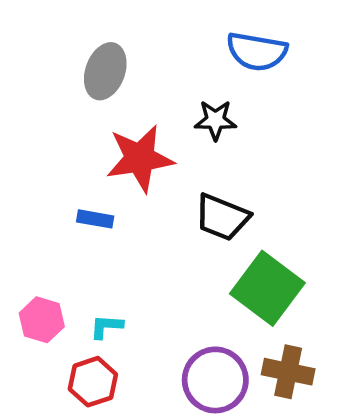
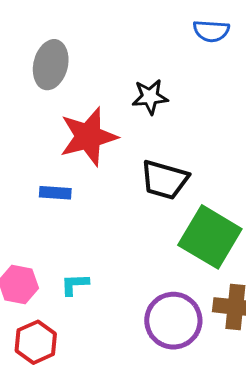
blue semicircle: (257, 51) -> (211, 31), moved, size x0.7
red hexagon: (93, 382) -> (36, 342), moved

